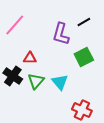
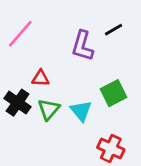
green square: (84, 57) -> (114, 93), moved

